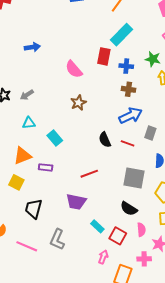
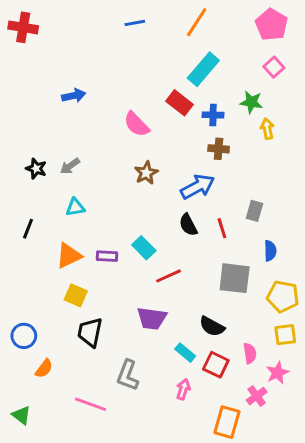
red rectangle: (104, 56) -> (179, 103), turned -60
blue arrow: (131, 116) -> (197, 187), moved
cyan rectangle: (55, 138) -> (144, 248), moved
red line: (128, 143) -> (222, 228), turned 56
purple rectangle: (46, 167) -> (107, 256), moved
yellow square: (16, 182) -> (76, 295), moved
black semicircle: (129, 209) -> (212, 326), moved
pink line: (27, 246) -> (91, 404), moved
pink arrow: (103, 257) -> (183, 389), moved
pink cross: (144, 259) -> (257, 396), turned -32

